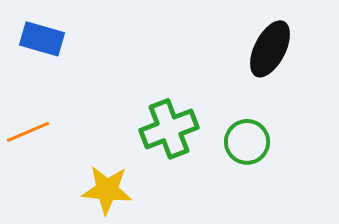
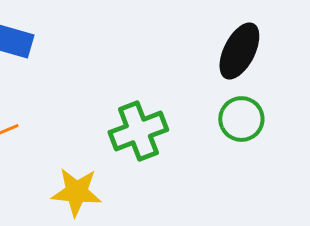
green circle: (247, 142) -> (241, 119), moved

